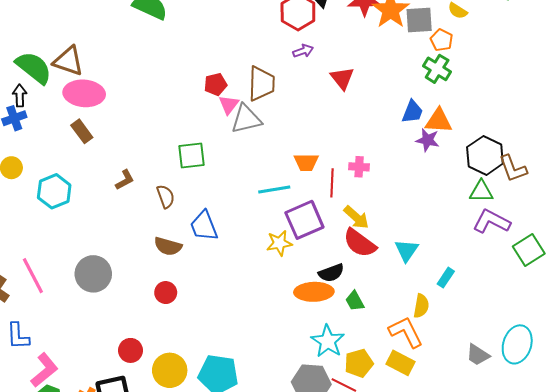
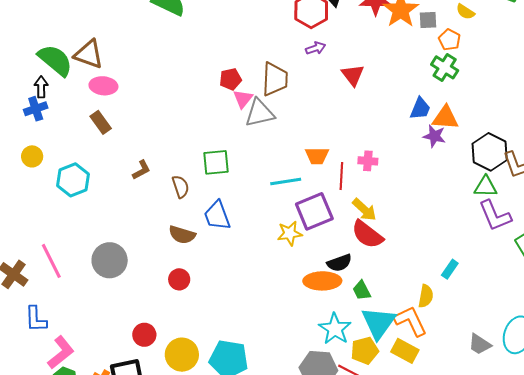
gray square: (419, 20) -> (428, 20), size x0.7
pink ellipse: (84, 93) -> (103, 86), size x0.7
green square: (192, 155) -> (216, 162), moved
purple L-shape: (492, 221) -> (495, 216), turned -141
cyan triangle: (407, 250) -> (379, 323), moved, size x1.5

